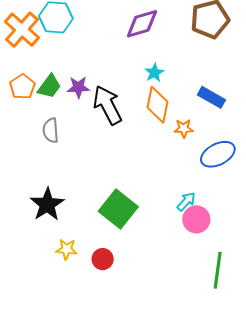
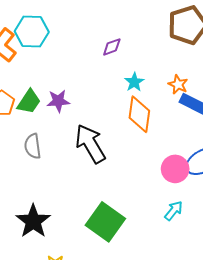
purple diamond: (142, 24) -> (112, 47), moved, size x0.6
black arrow: (108, 105) -> (90, 144), moved
orange star: (184, 128) -> (178, 85), moved, turned 30
pink circle: (196, 219) -> (175, 169), moved

